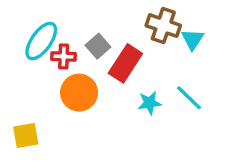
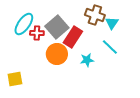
gray square: (98, 46) -> (57, 27), size x1.6
orange circle: (79, 93) -> (57, 54), moved
cyan line: (189, 98) -> (110, 47), moved

